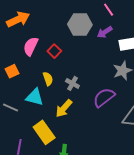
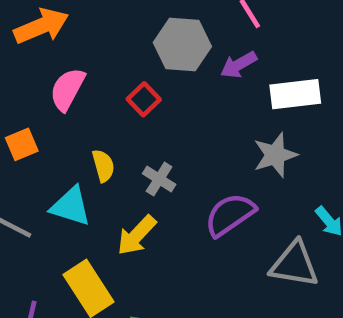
red square: (54, 51) -> (144, 99), moved

